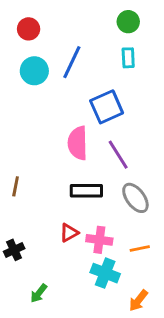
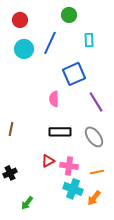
green circle: (128, 22) -> (69, 15), moved
pink semicircle: (78, 143) -> (54, 99), size x0.7
purple line: (118, 155) -> (96, 102), moved
orange arrow: (138, 301) -> (94, 198), moved

